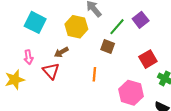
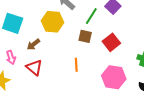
brown arrow: (61, 52) -> (33, 44), moved
red square: (148, 59) -> (111, 42), moved

